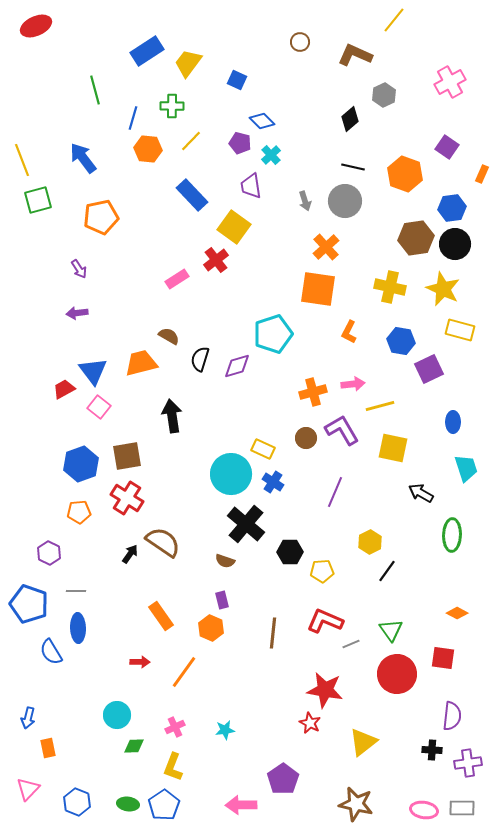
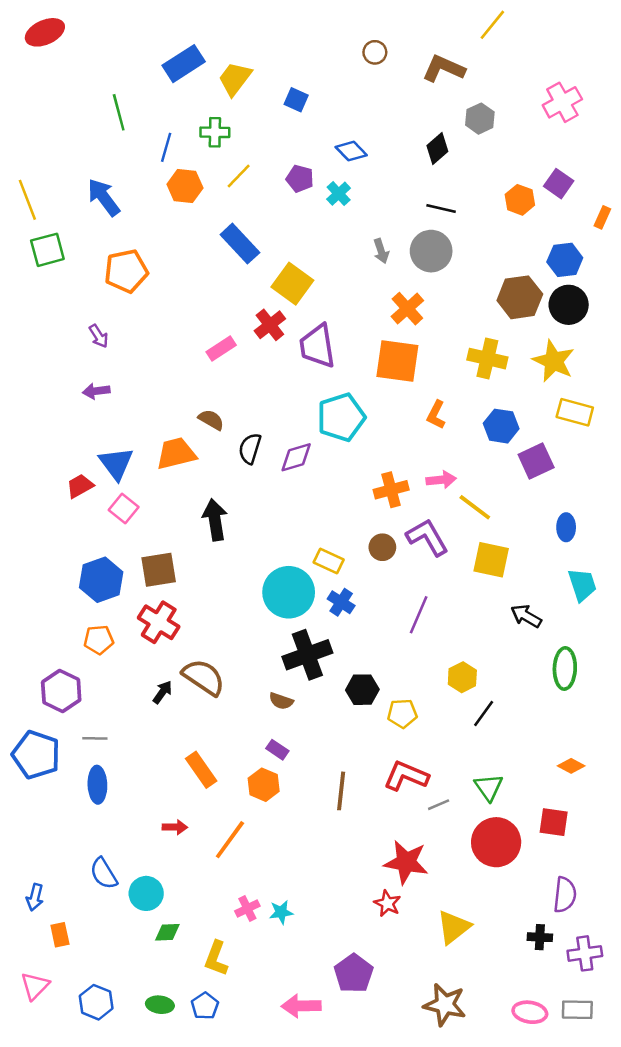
blue diamond: (262, 121) -> (351, 151), moved
orange hexagon: (405, 174) -> (520, 200), moved, size x0.7
purple trapezoid: (251, 186) -> (317, 346), moved, size x1.4
yellow line: (380, 406) -> (475, 507), turned 52
black cross: (246, 524) -> (307, 655), turned 30
purple hexagon: (49, 553) -> (61, 691), size x1.4
purple rectangle: (222, 600) -> (277, 750), turned -42
blue semicircle: (51, 652) -> (104, 873), moved
pink cross: (175, 727) -> (247, 908), moved
blue pentagon: (164, 805) -> (205, 1006), size x0.7

